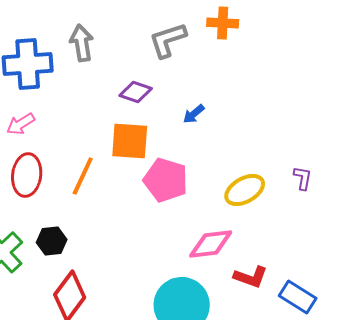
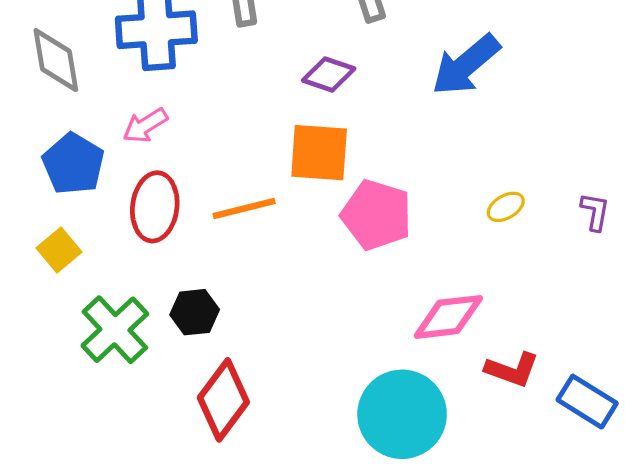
blue arrow: (194, 114) -> (466, 65), moved, size x2.0
orange line: (83, 176) -> (244, 208), turned 51
yellow ellipse: (245, 190) -> (506, 207), moved, size x0.6

